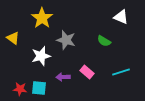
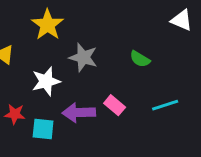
white triangle: (121, 17) -> (182, 20), moved
purple arrow: (63, 77) -> (79, 113), size x1.5
red star: (20, 89) -> (15, 114), moved

